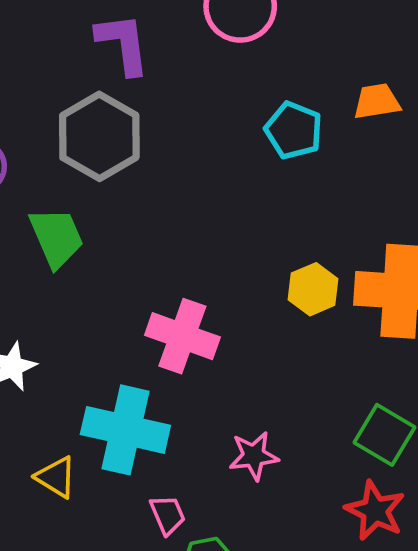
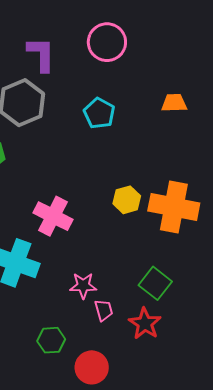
cyan pentagon: (294, 130) -> (99, 113), moved
pink trapezoid: (168, 515) -> (104, 310), moved

